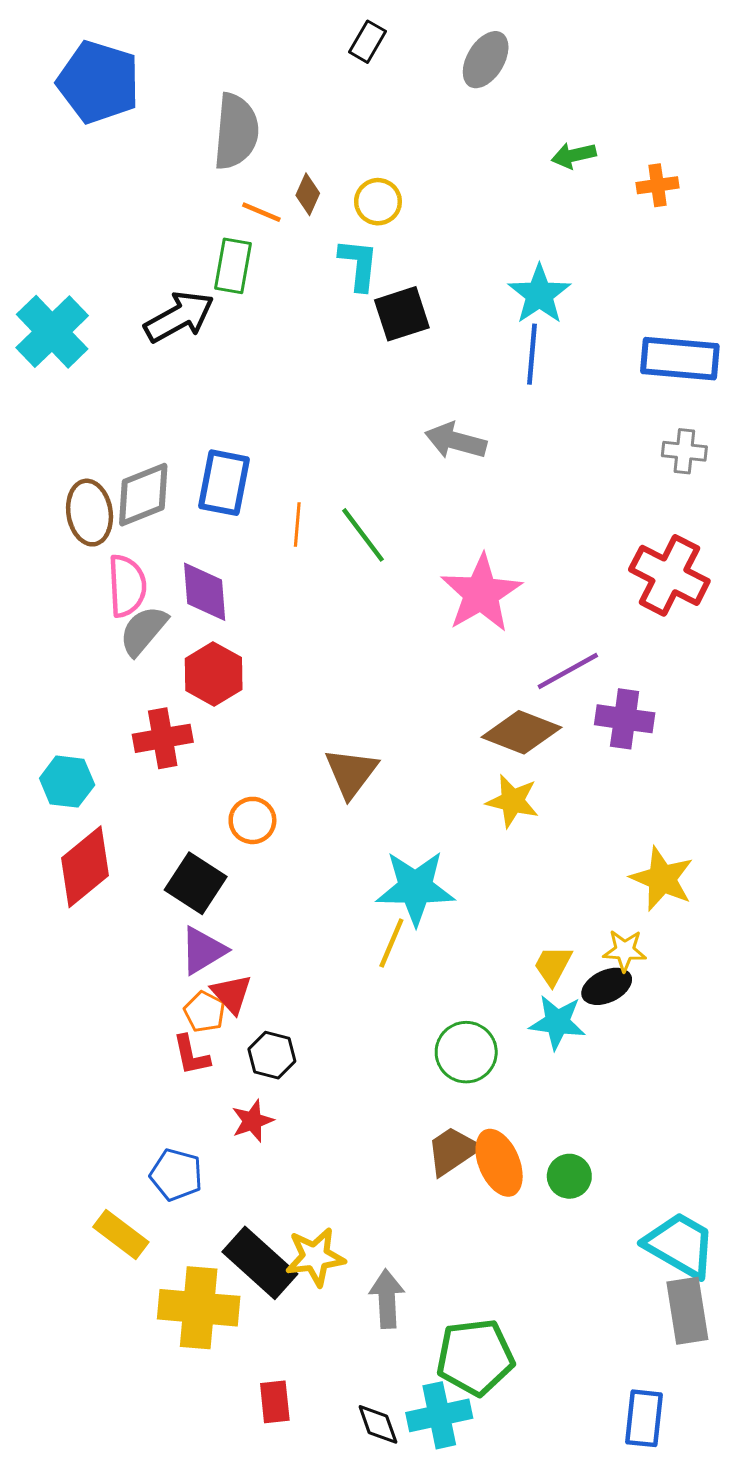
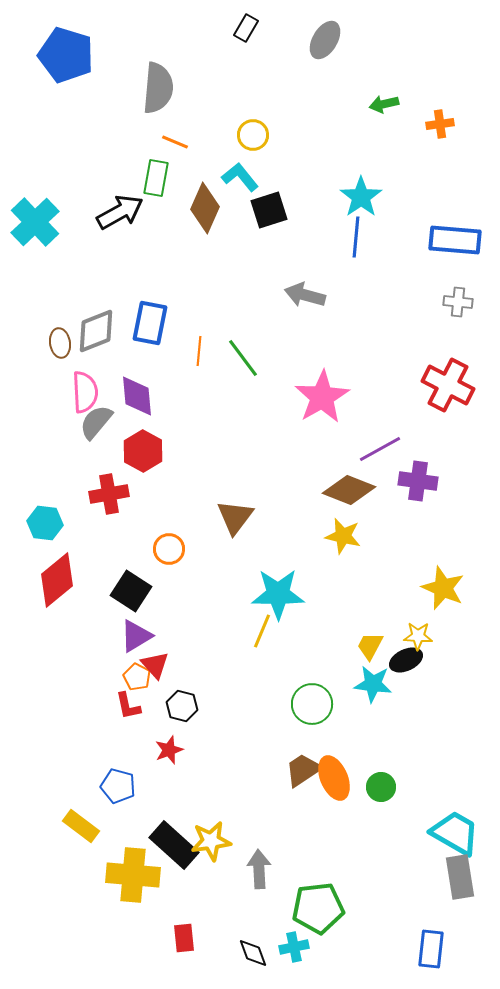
brown diamond: (308, 194) -> (205, 208), moved, size x1.8
cyan L-shape: (359, 264) -> (240, 177), turned -45
brown ellipse: (90, 513) -> (60, 343), size x0.7
cyan cross: (439, 1415) -> (294, 947), size x0.7

